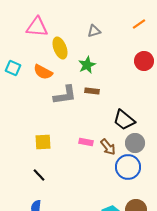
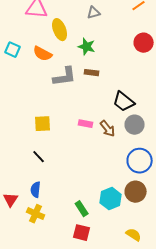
green star: (87, 65) -> (87, 47), turned -30
blue circle: (128, 167) -> (140, 161), moved

